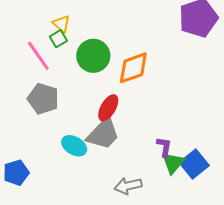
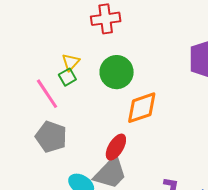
yellow triangle: (61, 24) -> (71, 62), turned 30
green circle: (93, 56) -> (117, 72), moved

